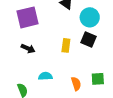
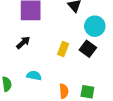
black arrow: (28, 49) -> (23, 43), turned -80

